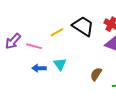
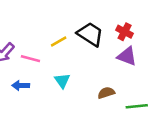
blue arrow: (39, 68) -> (21, 85), moved
brown semicircle: (96, 74) -> (106, 93), turned 40

